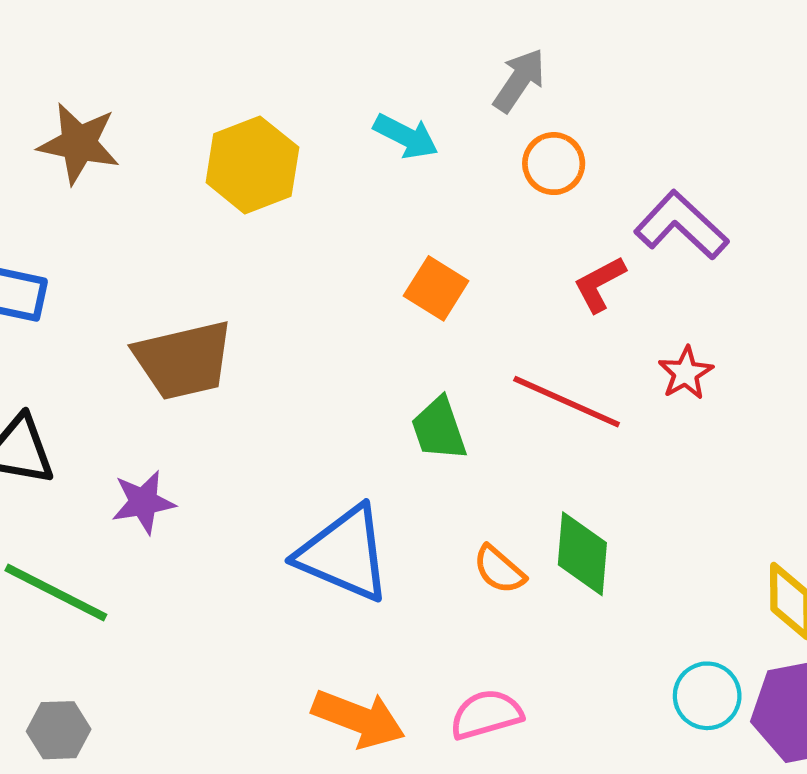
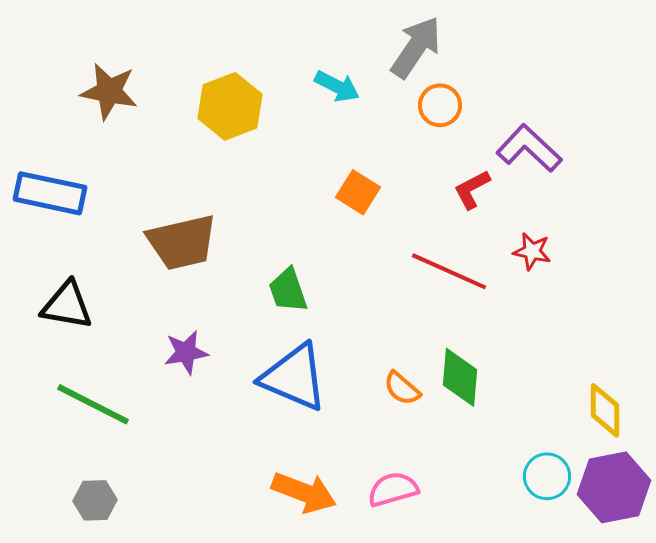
gray arrow: (519, 80) -> (416, 47), size x1.4
red star: (686, 373) -> (532, 251), turned -30
green trapezoid: (439, 429) -> (288, 290), moved
purple star: (143, 502) -> (186, 352), moved

